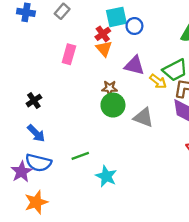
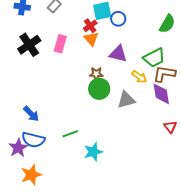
yellow arrow: (158, 81) -> (139, 77), moved
black cross: (34, 101) -> (29, 45), moved, size x1.6
gray triangle: (143, 117) -> (126, 100), turned -36
cyan star: (106, 176) -> (93, 152), turned 30

